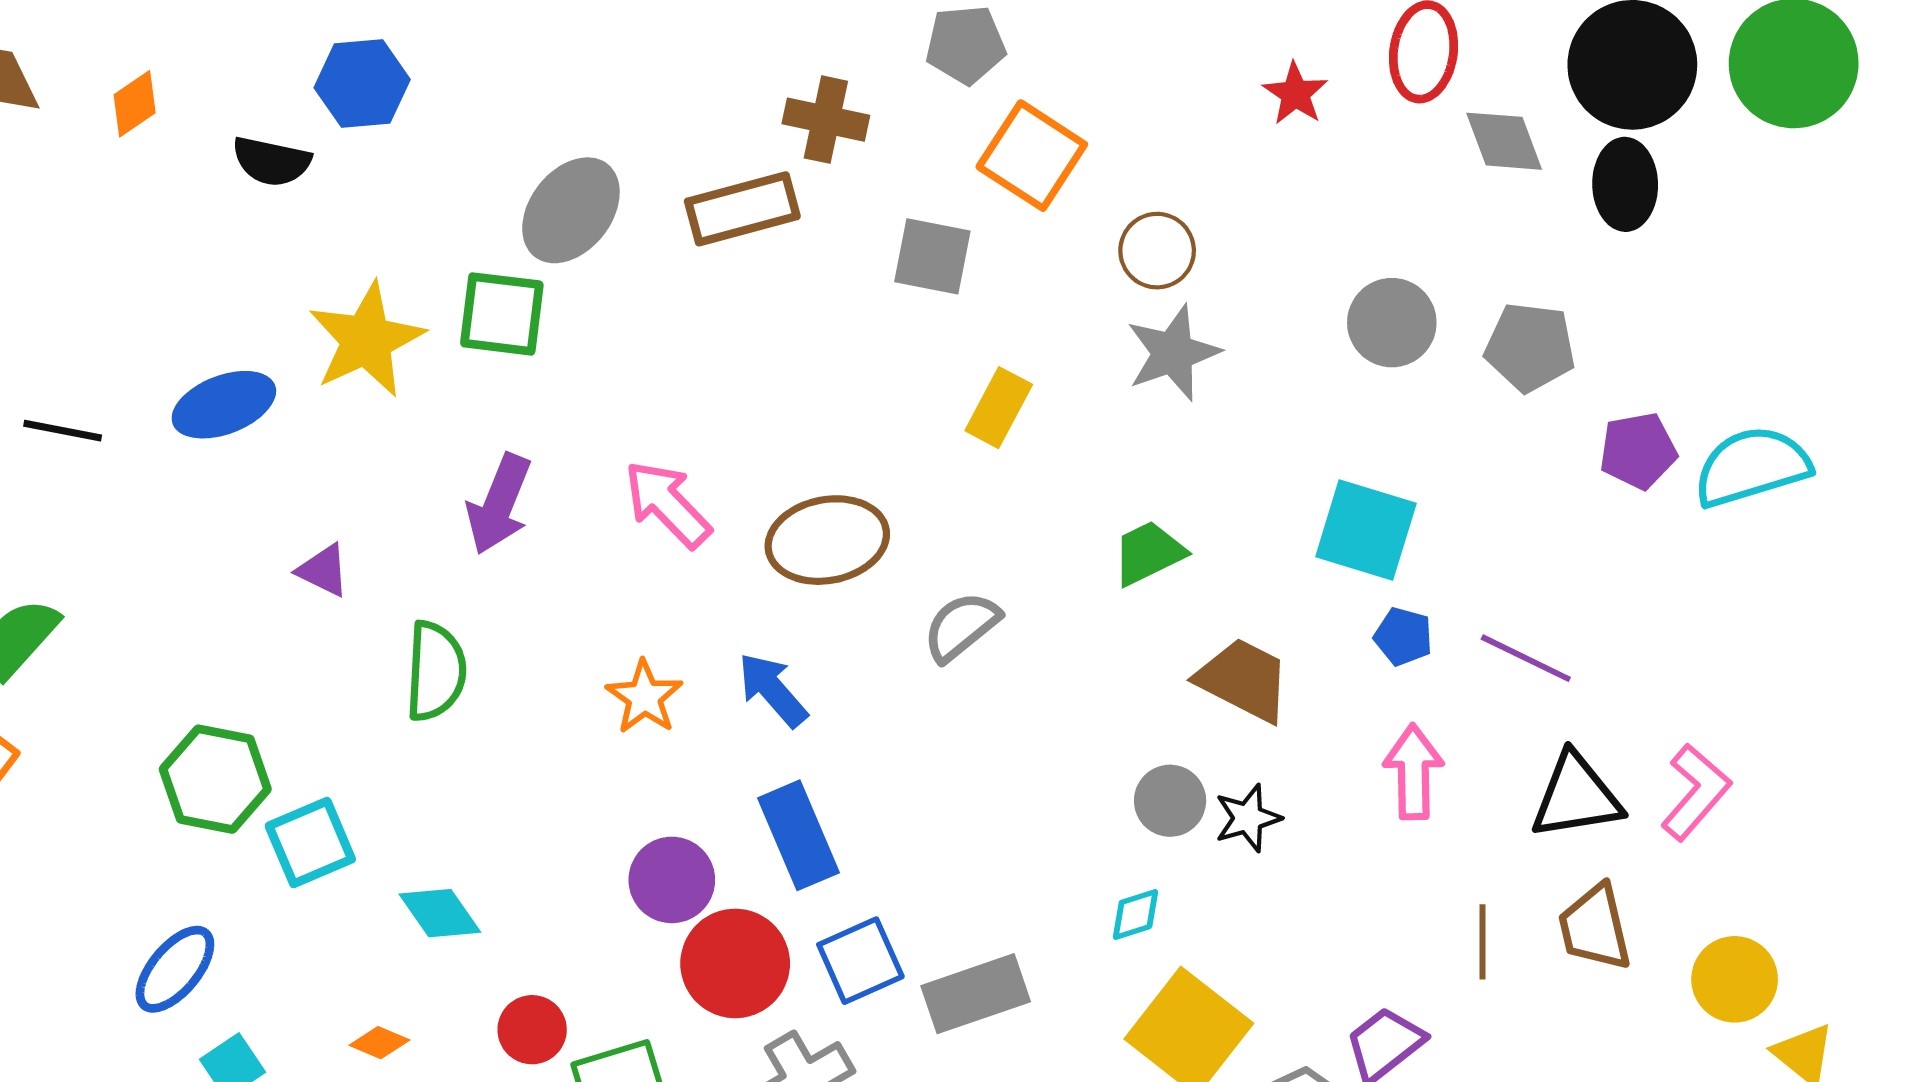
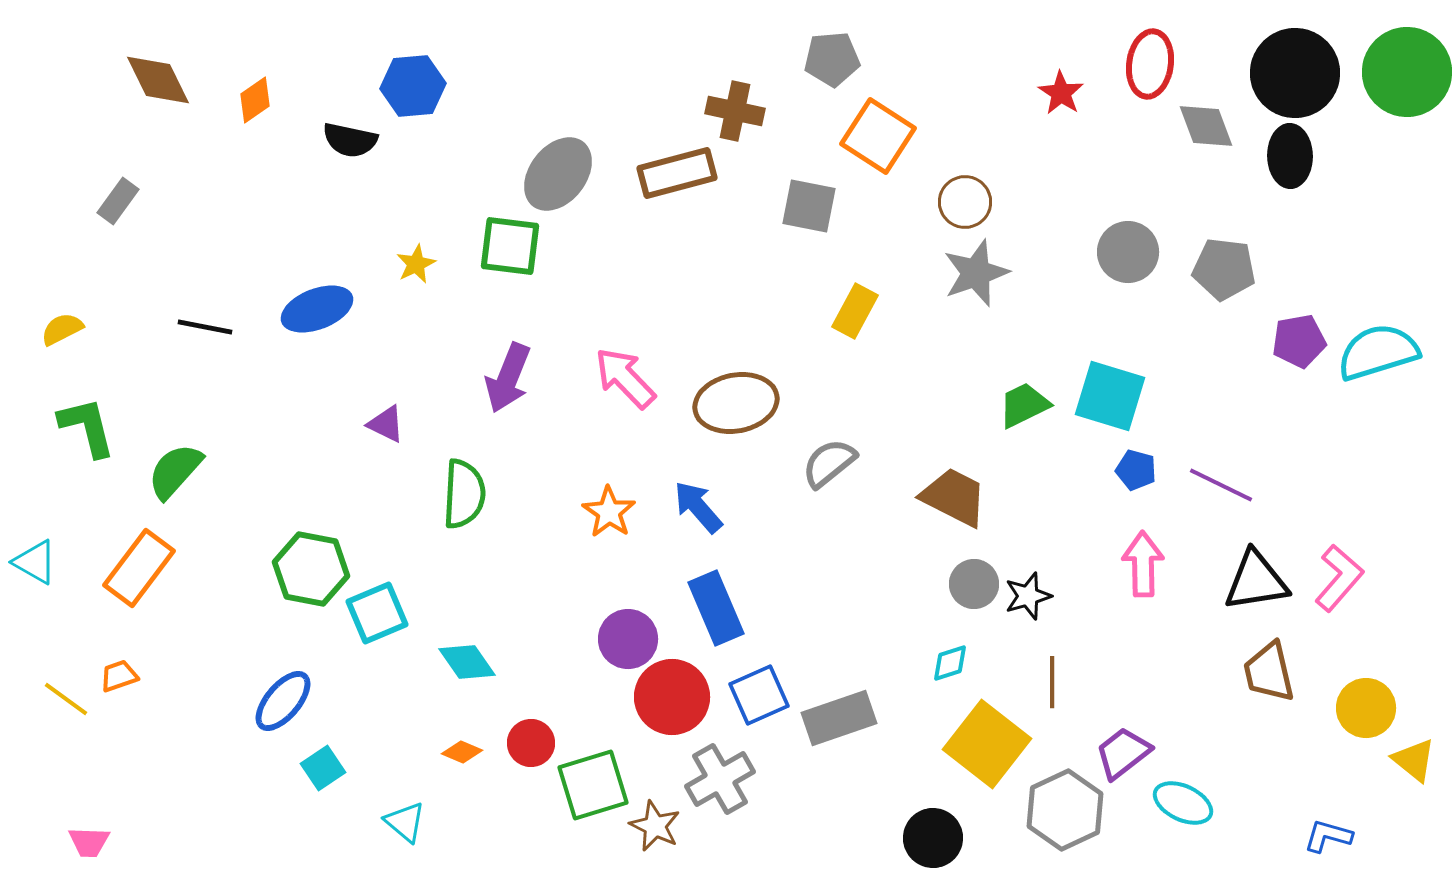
yellow star: (366, 340) -> (416, 264), size x0.5
green trapezoid: (1148, 553) -> (1024, 405), moved
brown trapezoid: (1244, 680) -> (954, 497), moved
brown line: (1483, 942) -> (1052, 682), moved
orange diamond: (379, 1043) -> (462, 752), moved

